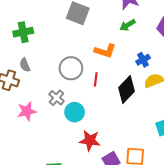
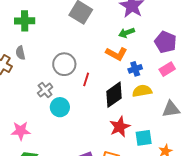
orange L-shape: (105, 51) -> (116, 54), moved
pink star: (27, 111) -> (21, 131), moved
red star: (90, 140) -> (120, 127), moved, turned 30

